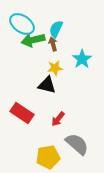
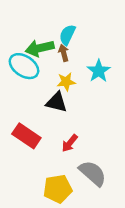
cyan ellipse: (22, 24) -> (24, 66), moved

